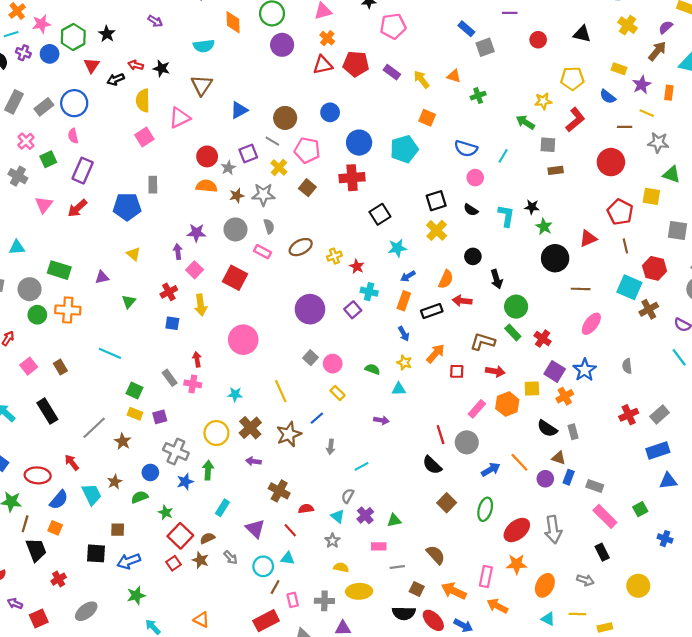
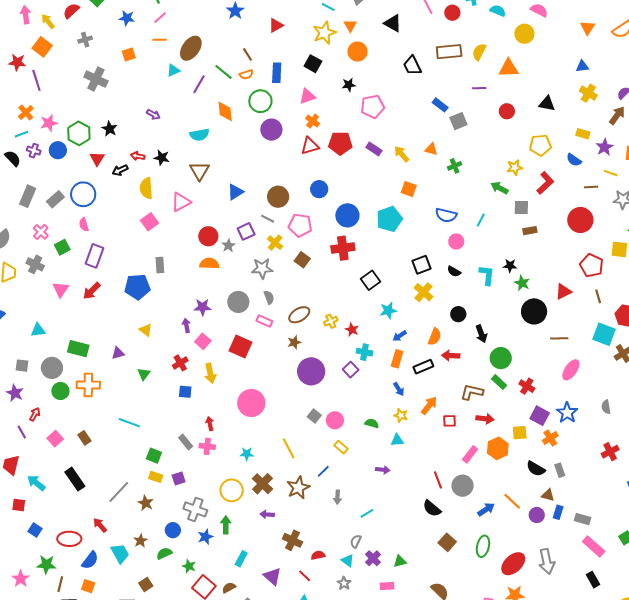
brown star: (237, 196) -> (294, 342), moved
brown square: (118, 530) -> (146, 584), turned -32

